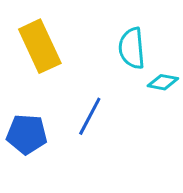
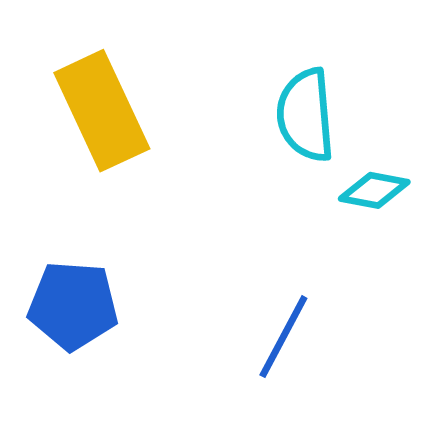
blue line: (90, 116) -> (283, 337), moved

